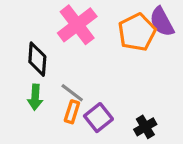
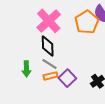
black diamond: (37, 59) -> (48, 46), moved
orange rectangle: (72, 112) -> (50, 76), turned 64

